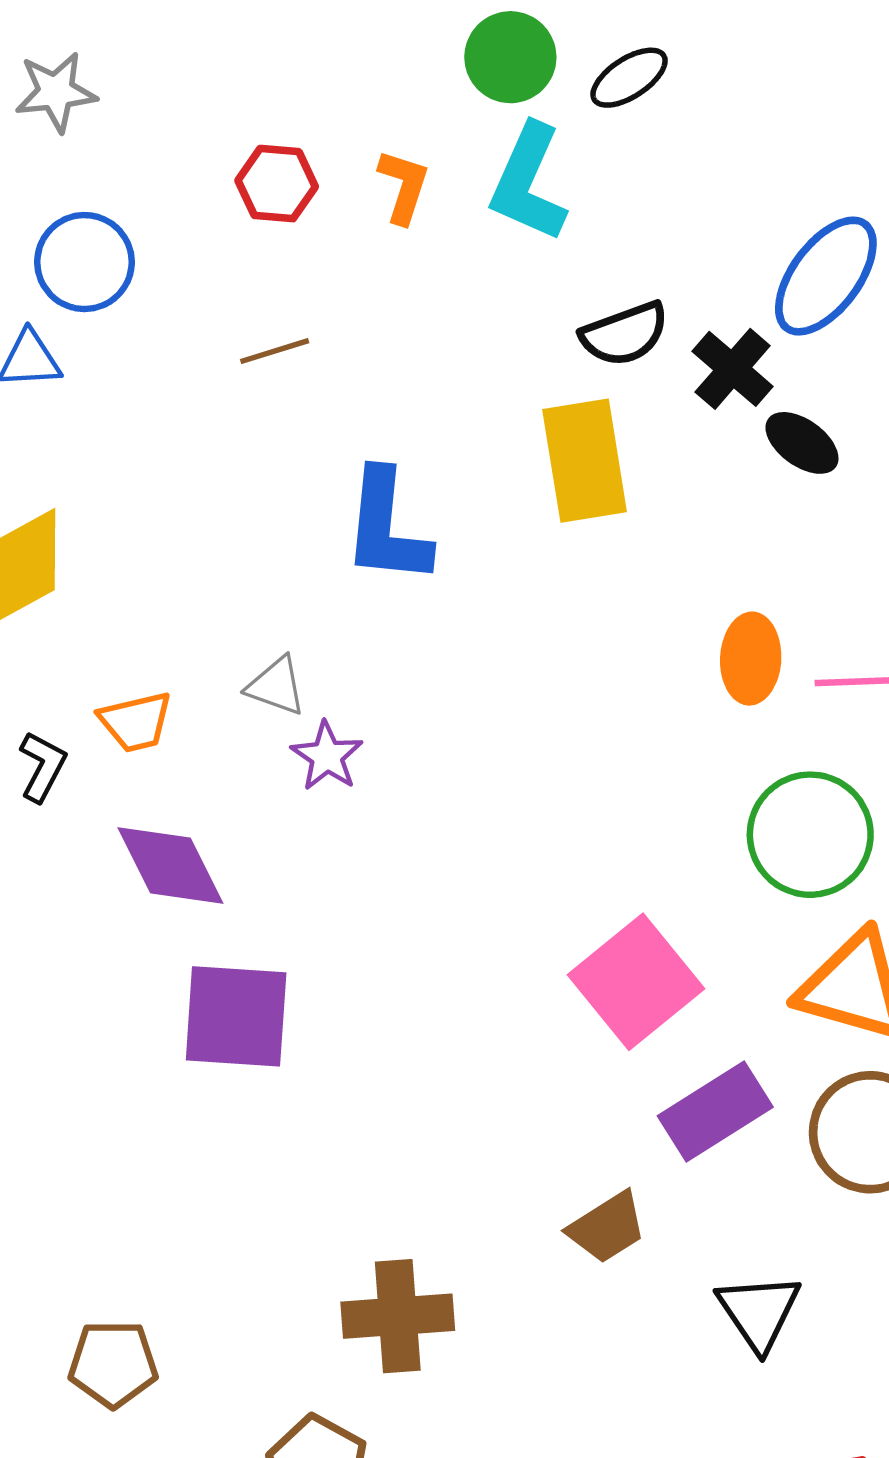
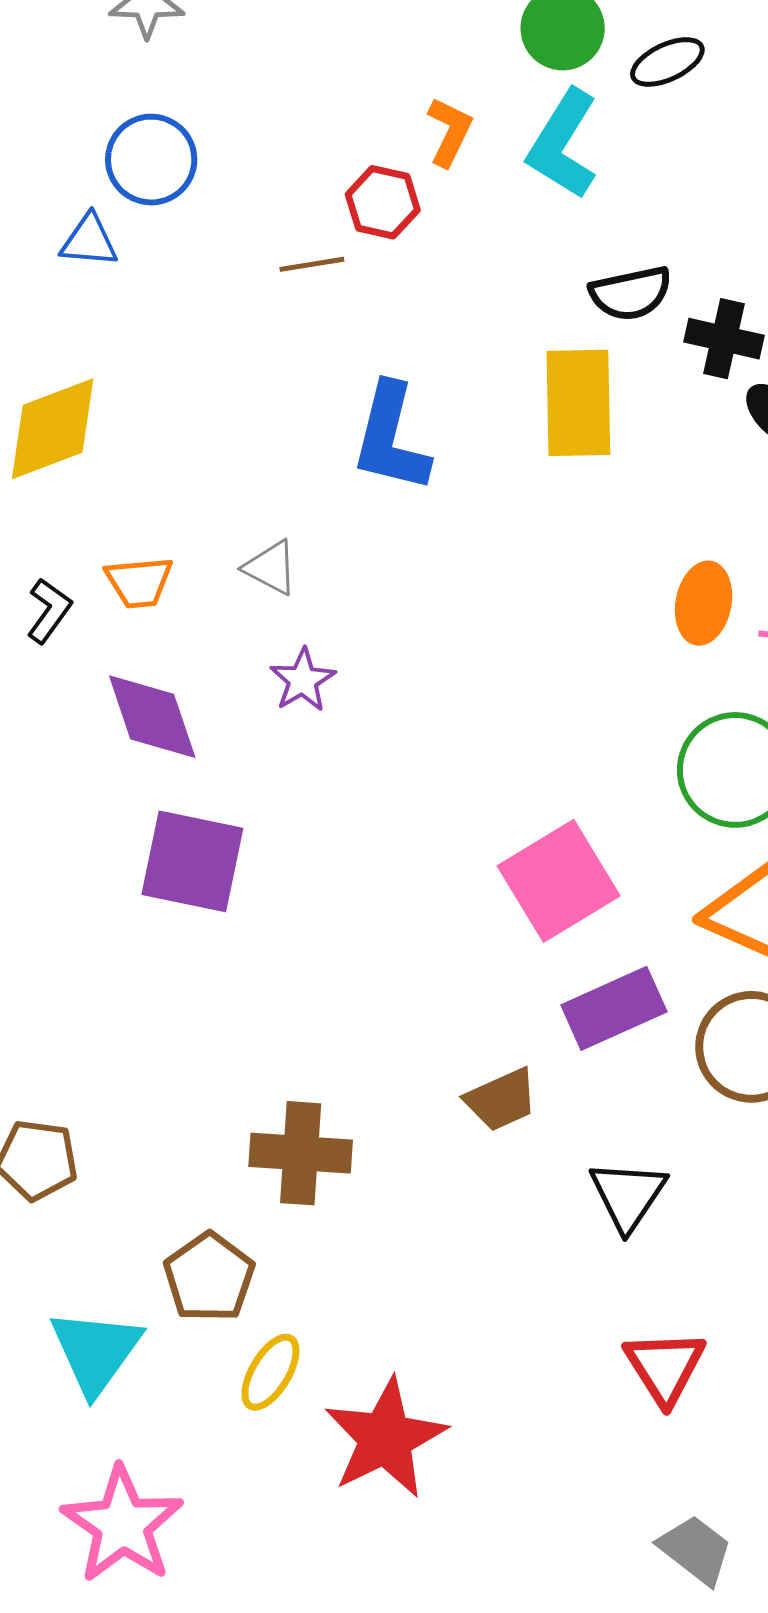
red hexagon: (277, 184) -> (383, 202), moved
black cross: (733, 369) -> (724, 339), turned -36
purple star: (327, 756) -> (303, 680), moved

